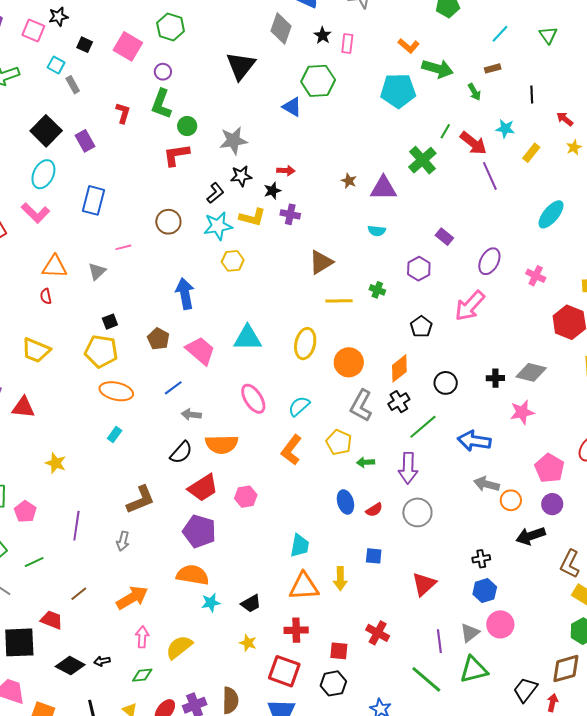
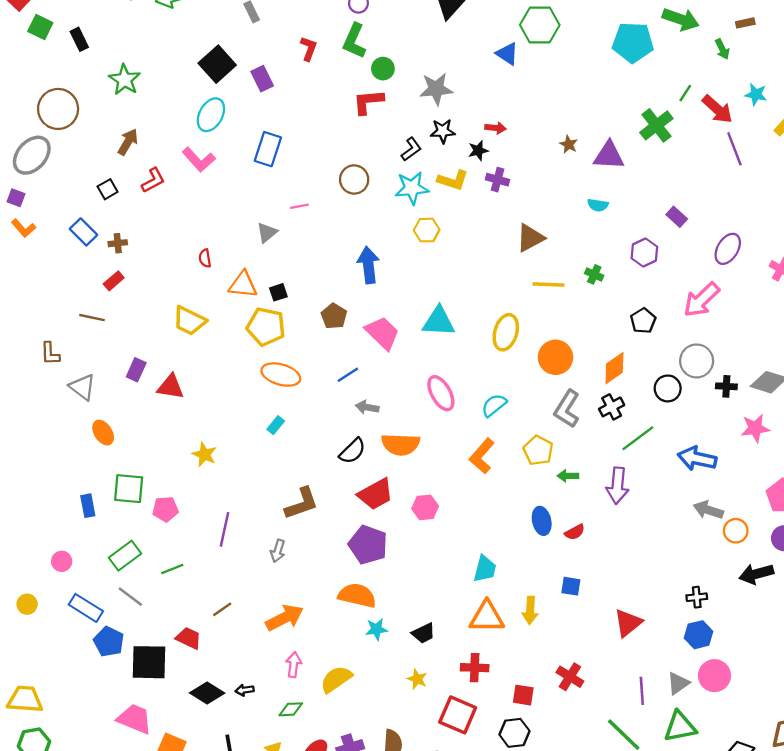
orange triangle: (55, 267) -> (243, 285), moved
pink pentagon: (25, 512) -> (165, 509), turned 30
gray circle: (417, 512) -> (697, 361), moved

